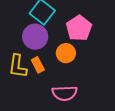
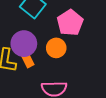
purple circle: (35, 37) -> (24, 44), moved

